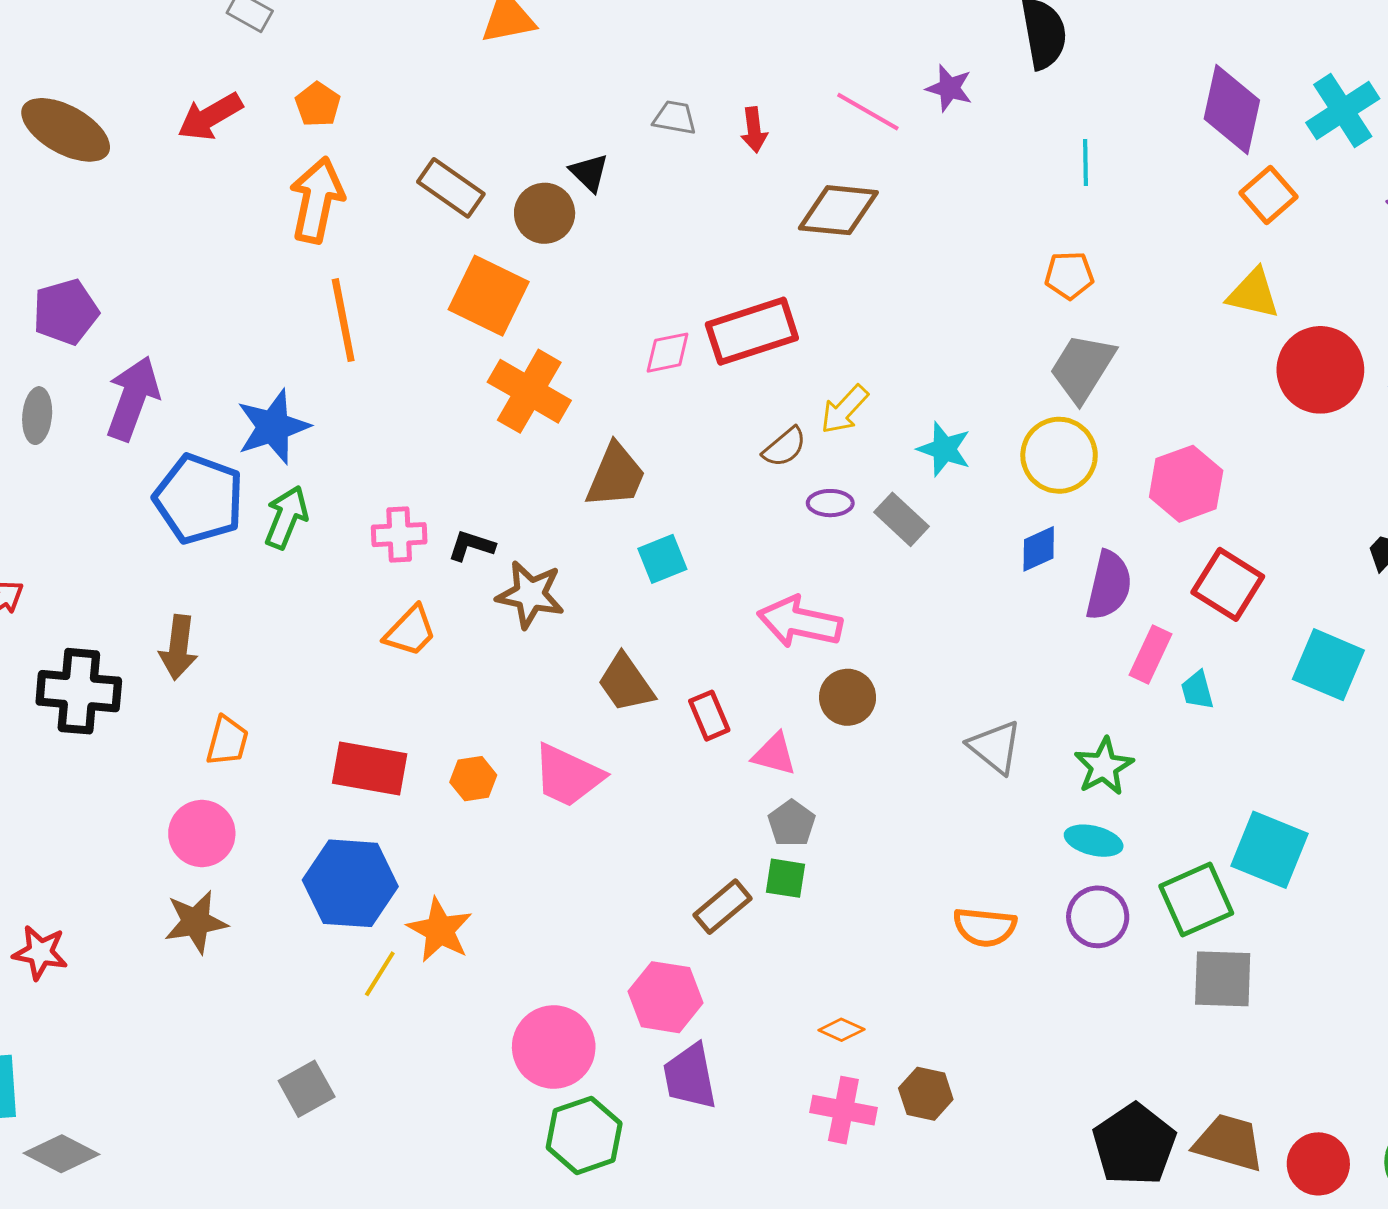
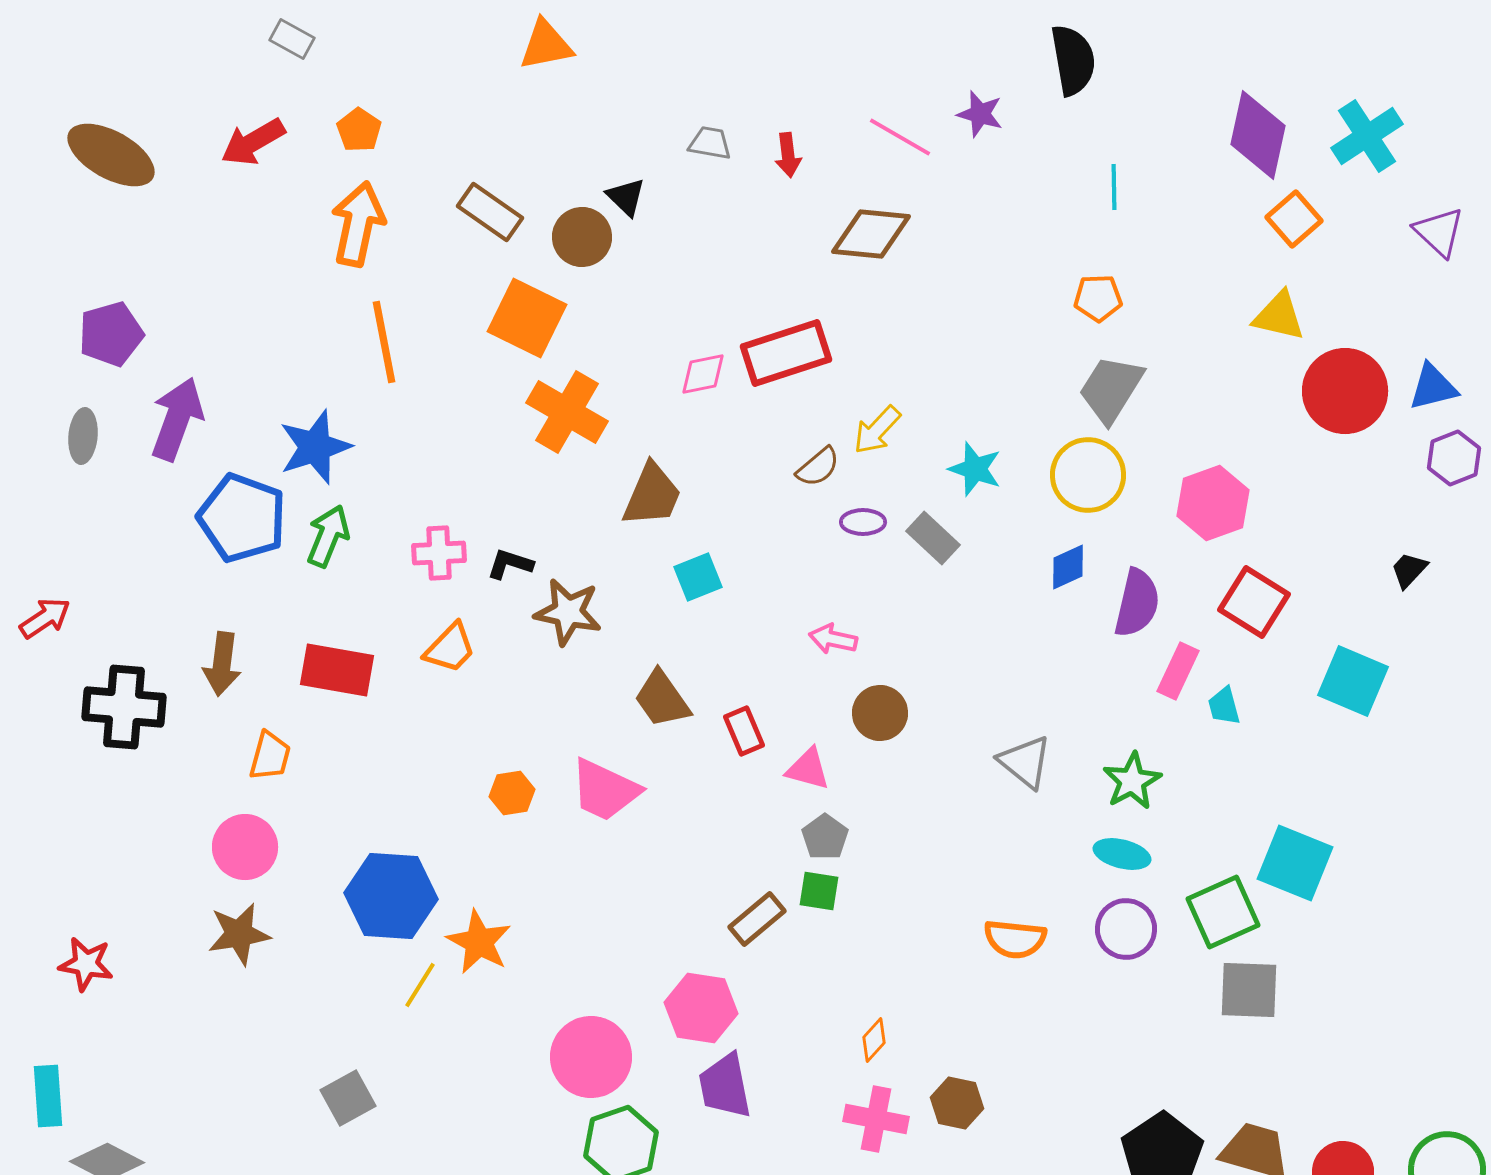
pink arrow: (800, 622) -> (833, 639), size x0.6
red rectangle: (370, 768) -> (337, 670), moved
orange diamond: (841, 1030) -> (874, 1040), turned -72

